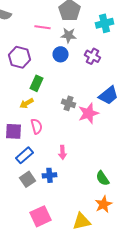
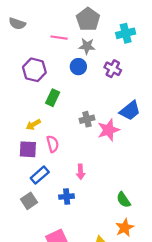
yellow arrow: (26, 103) -> (33, 125), moved
gray cross: (68, 103) -> (87, 119), turned -32
gray square: (28, 179) -> (29, 201), moved

